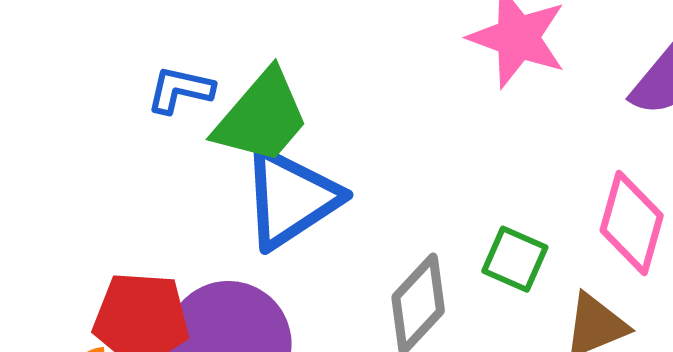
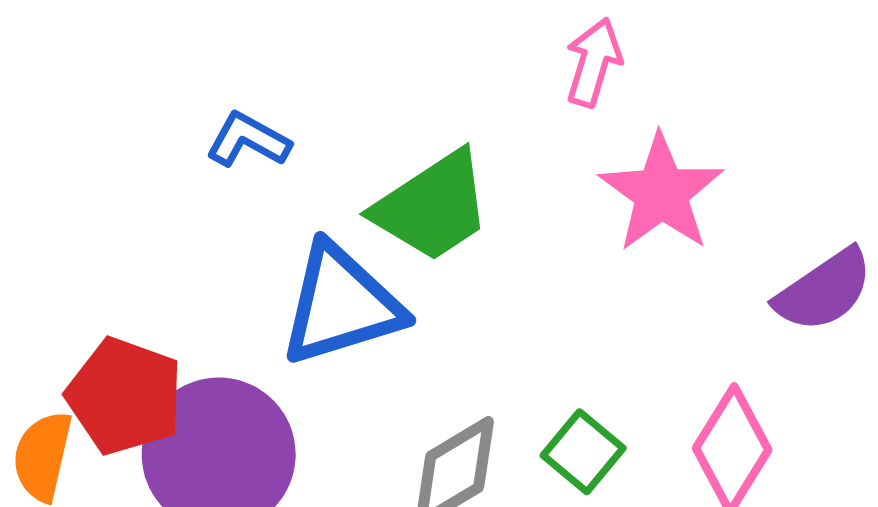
green trapezoid: (262, 117) -> (432, 207), moved

